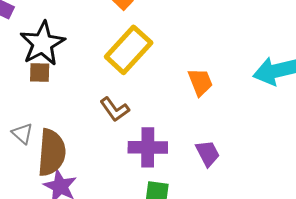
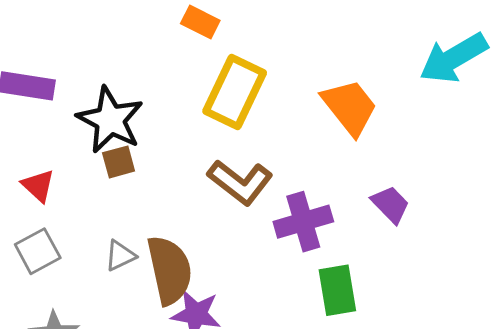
orange trapezoid: (200, 82) -> (350, 107), size x1.4
brown L-shape: (115, 109) -> (240, 182), size x1.4
gray triangle: (22, 133) -> (120, 256), turned -50

